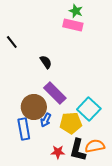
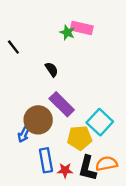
green star: (76, 11) -> (67, 32), moved
blue arrow: (46, 120) -> (24, 134), moved
blue rectangle: (24, 129) -> (46, 160), moved

